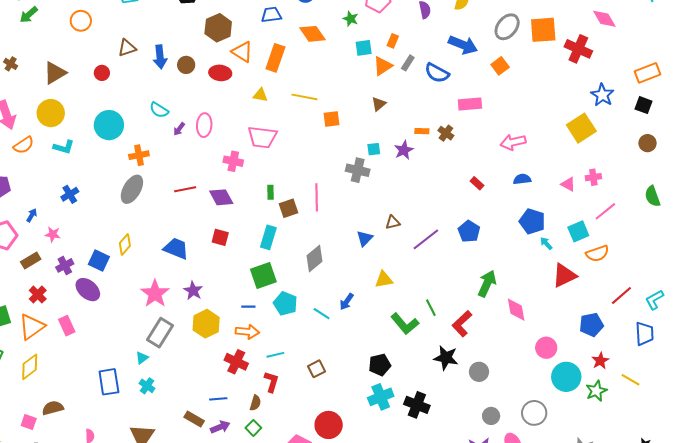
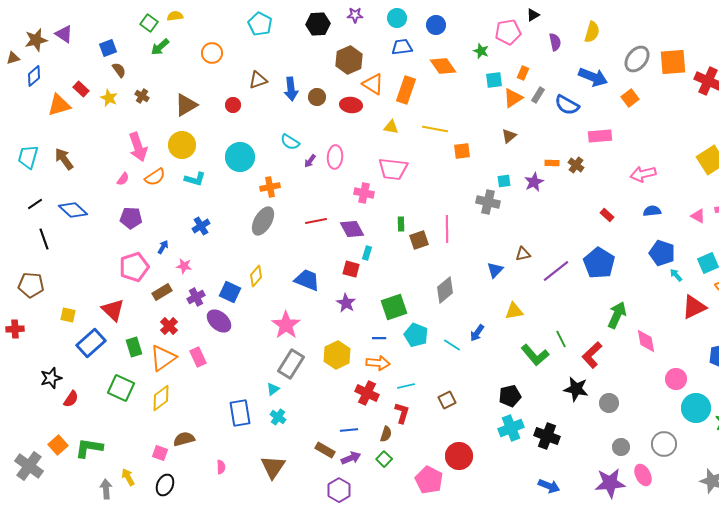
blue pentagon: (469, 231) -> (599, 263), size x1.4
cyan rectangle: (268, 237) -> (367, 253), moved, size x0.6
purple star: (193, 291) -> (346, 303), moved

